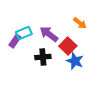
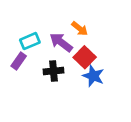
orange arrow: (80, 23) -> (80, 29), moved
purple rectangle: (15, 41) -> (19, 61), moved

